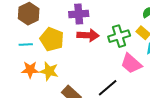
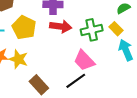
pink trapezoid: (131, 63) -> (84, 60), moved

